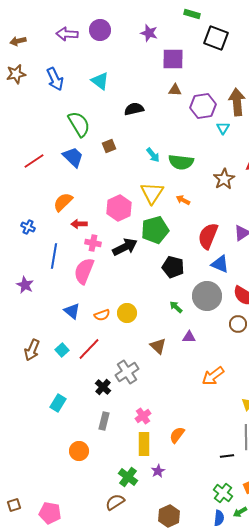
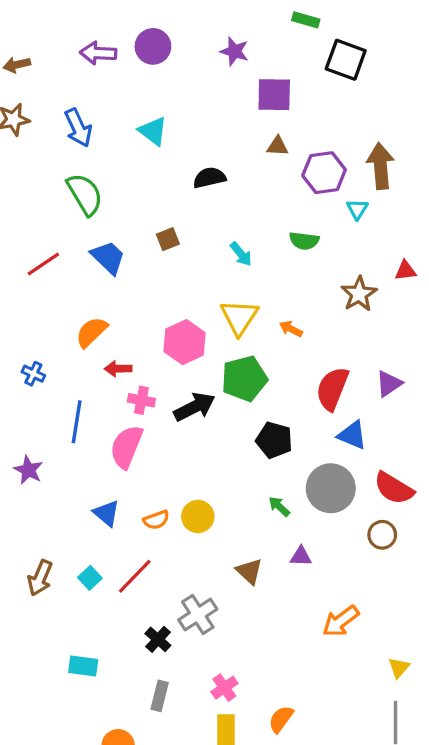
green semicircle: (79, 124) -> (85, 194), moved
green semicircle: (181, 162) -> (304, 241), moved, size x0.7
cyan rectangle: (58, 403) -> (83, 666), turned 66

